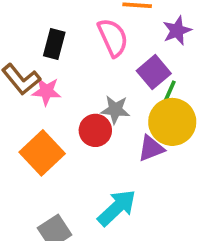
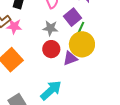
gray star: (115, 110) -> (50, 28), moved
red circle: (95, 130) -> (51, 49), moved

